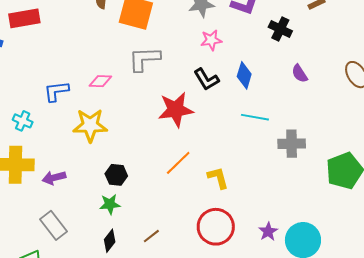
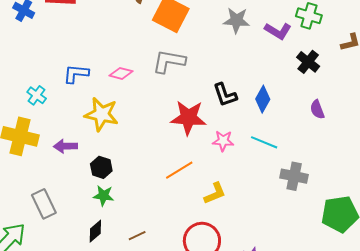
pink star: (211, 40) -> (223, 141), moved
black hexagon: (116, 175) -> (101, 167), moved
purple arrow: (54, 178) -> (65, 146), moved
yellow L-shape: (218, 178) -> (215, 193), turned 70

